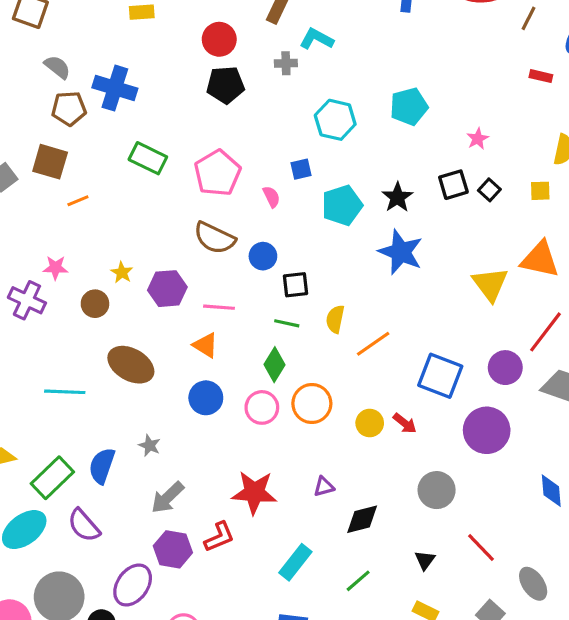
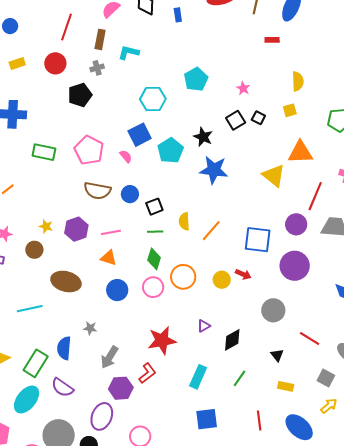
red circle: (219, 39) -> (55, 63), moved
gray cross: (286, 63) -> (97, 68), moved
blue square: (301, 169) -> (140, 135), size x1.6

